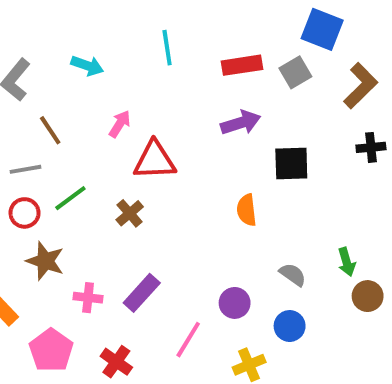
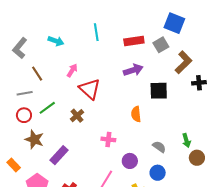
brown L-shape: (360, 86) -> (183, 62), moved
red triangle: (155, 160) -> (90, 89), turned 45
purple rectangle: (142, 293) -> (59, 155), moved
pink cross: (88, 298) -> (108, 139), moved

